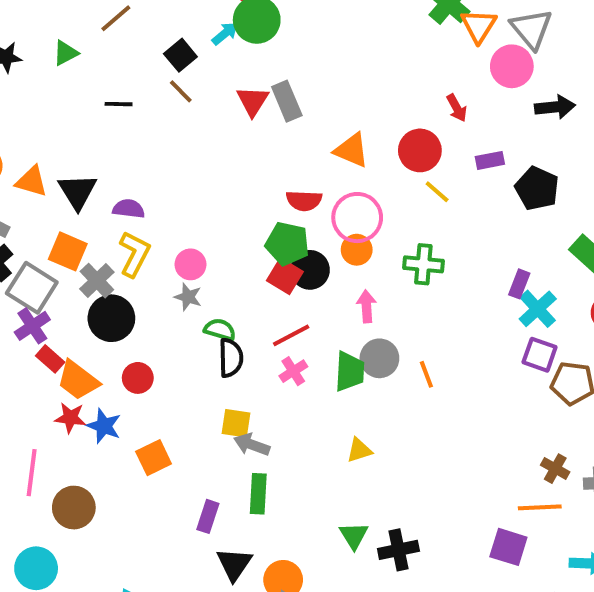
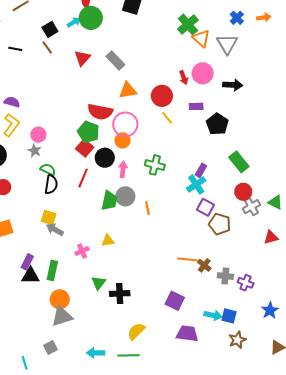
orange triangle: (479, 26) -> (201, 38), turned -30
pink circle: (512, 66) -> (203, 73), moved
gray rectangle: (287, 101) -> (115, 61), moved, turned -30
orange triangle: (352, 150) -> (128, 90), turned -42
red semicircle: (304, 201) -> (100, 112), size x1.4
green cross: (423, 264) -> (155, 165), moved
black circle: (310, 270) -> (105, 158), moved
cyan cross: (538, 309) -> (196, 184), moved
red line: (291, 335) -> (83, 178), turned -48
pink cross: (293, 371) -> (82, 251), moved
green rectangle: (258, 494) -> (52, 270), moved
orange line: (540, 507) -> (188, 260), moved
black triangle: (234, 564) -> (30, 276), moved, turned 48

